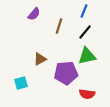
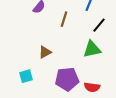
black line: (85, 32) -> (99, 25), moved
purple pentagon: (66, 73) -> (67, 79), moved

